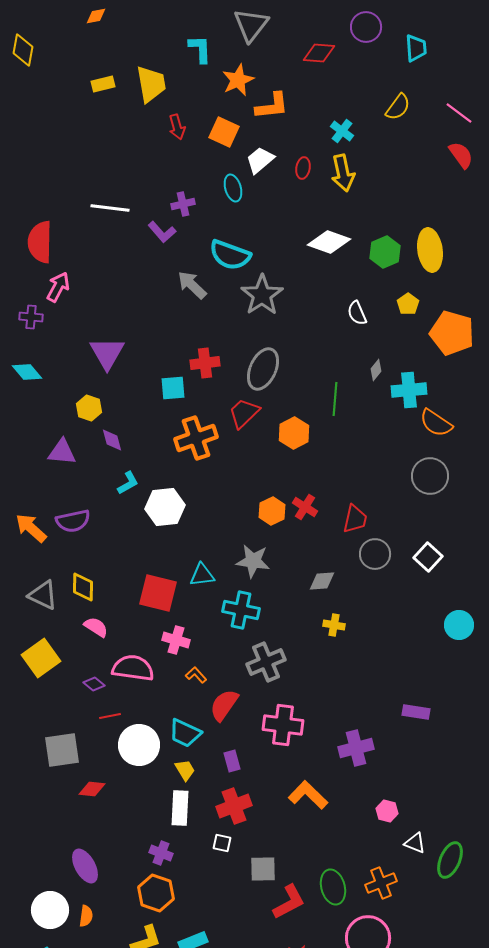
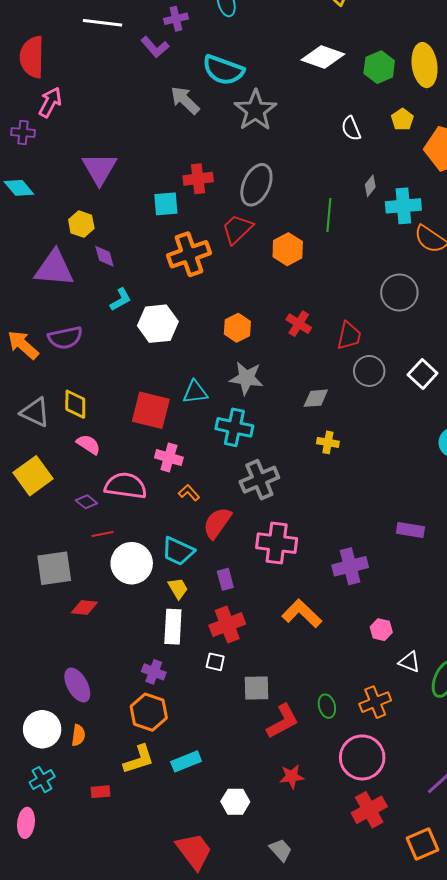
purple triangle: (62, 452) -> (54, 268), size x1.4
gray circle: (430, 476) -> (399, 292), moved
orange hexagon: (272, 511) -> (237, 328), moved
green ellipse: (333, 887) -> (327, 706), size x0.7

